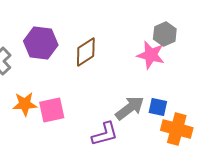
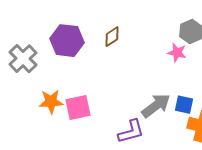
brown diamond: (86, 52) -> (112, 37), moved, size x0.7
pink star: (151, 55) -> (177, 53), size x0.7

